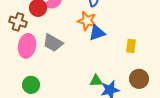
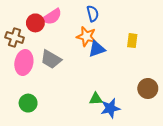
yellow rectangle: (131, 46) -> (132, 41), moved
brown circle: (139, 79) -> (148, 88), moved

